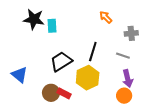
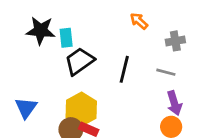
black trapezoid: (61, 61) -> (79, 61), moved
blue triangle: (19, 75) -> (26, 108), turned 30
yellow hexagon: (88, 78) -> (81, 109), moved

